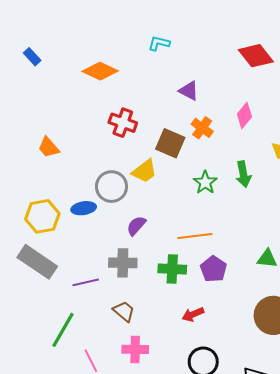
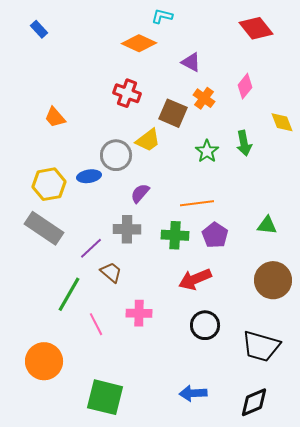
orange diamond: (100, 71) -> (139, 43), moved
purple line: (86, 282) -> (91, 248), turned -30
brown trapezoid: (124, 311) -> (111, 272), moved
red arrow: (193, 314) -> (195, 279), size x1.5

